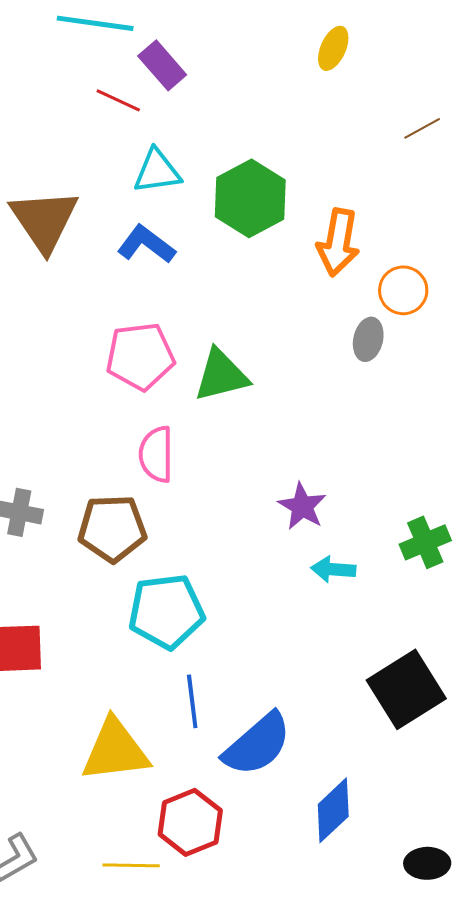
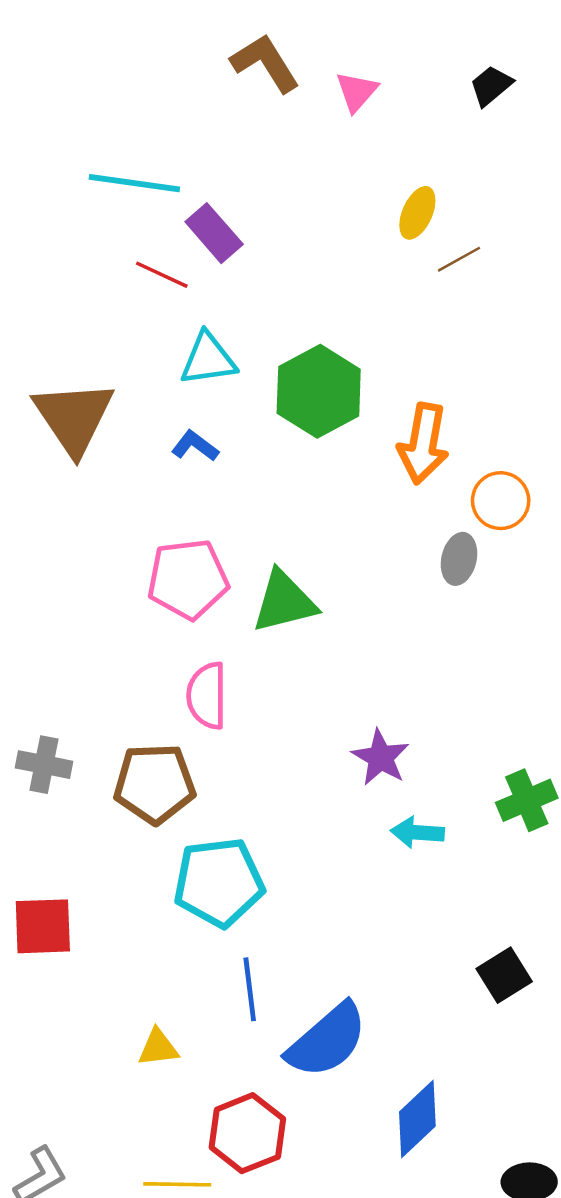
brown line: (422, 128) -> (459, 259), moved
blue L-shape: (146, 244) -> (195, 446), size x0.7
black square: (406, 689) -> (504, 975), size x0.6
yellow triangle: (115, 750) -> (158, 1048), size x0.5

